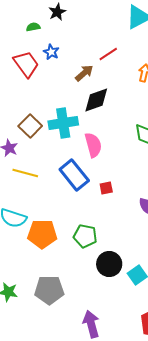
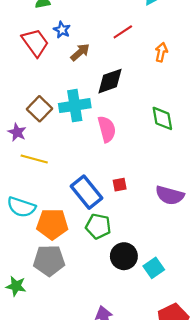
brown arrow: (84, 73) -> (80, 52), moved
blue rectangle: (74, 175) -> (86, 192), moved
red square: (106, 188) -> (120, 185), moved
gray pentagon: (49, 290) -> (49, 260), moved

